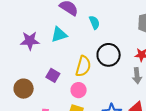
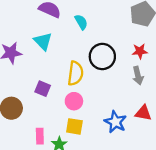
cyan triangle: (59, 35) -> (43, 41), turned -48

